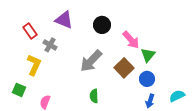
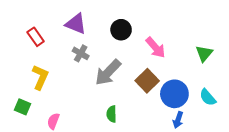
gray cross: (50, 45) -> (81, 53), moved
green triangle: (148, 55) -> (204, 53), moved
blue circle: (147, 79) -> (174, 94), size x1.5
cyan semicircle: (177, 96) -> (208, 97), moved, turned -105

